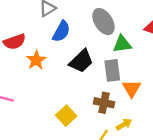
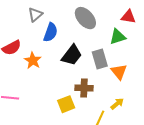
green triangle: (122, 44) -> (118, 37), moved
brown cross: (104, 103) -> (84, 88), moved
yellow square: (66, 116) -> (66, 104), turned 30

